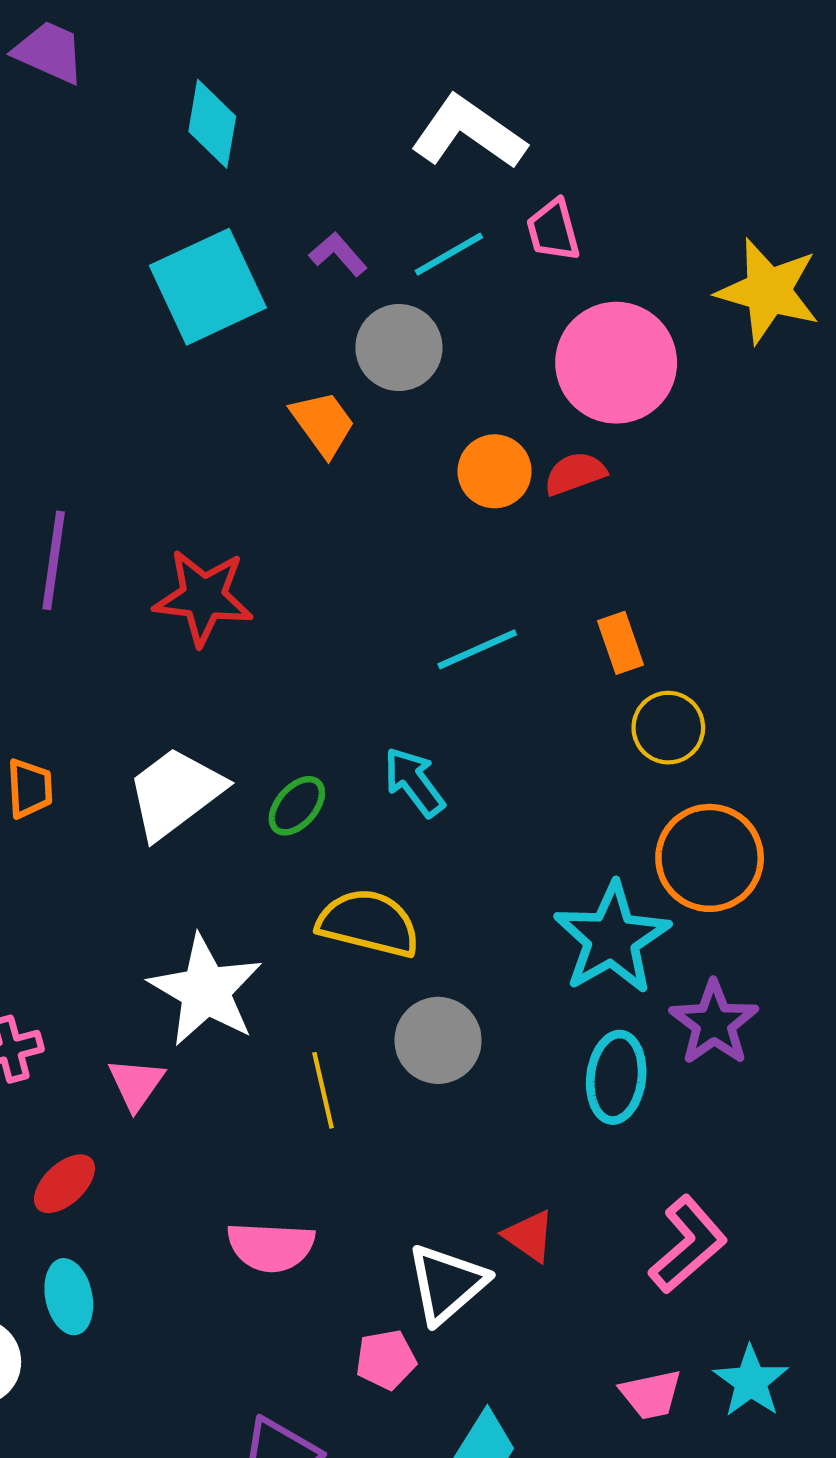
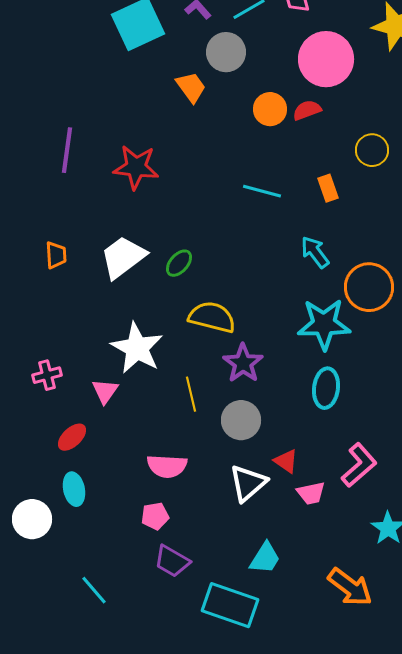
cyan line: (477, 649) -> (262, 191), turned 39
yellow circle: (668, 728) -> (372, 150), moved
cyan arrow: (414, 782) -> (315, 252), moved
cyan star: (612, 938) -> (324, 324), turned 30
purple star: (714, 1023) -> (243, 363), moved
gray circle: (438, 1040) -> (241, 420), moved
pink pentagon: (386, 1360) -> (155, 516), moved
pink trapezoid: (651, 1394) -> (311, 493), moved

